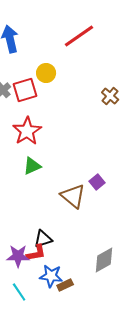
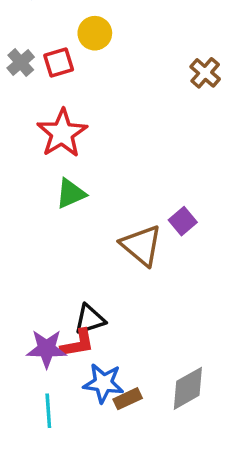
red square: (25, 90) -> (59, 63), size x0.7
gray diamond: (104, 260) -> (188, 388), moved
cyan line: (19, 292) -> (48, 411), turned 30

